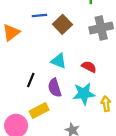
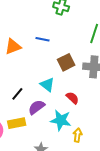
brown square: (62, 24) -> (66, 62), moved
purple semicircle: (55, 88) -> (36, 107), turned 54

